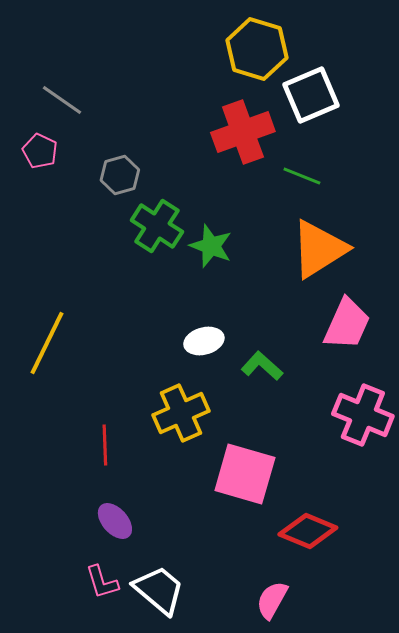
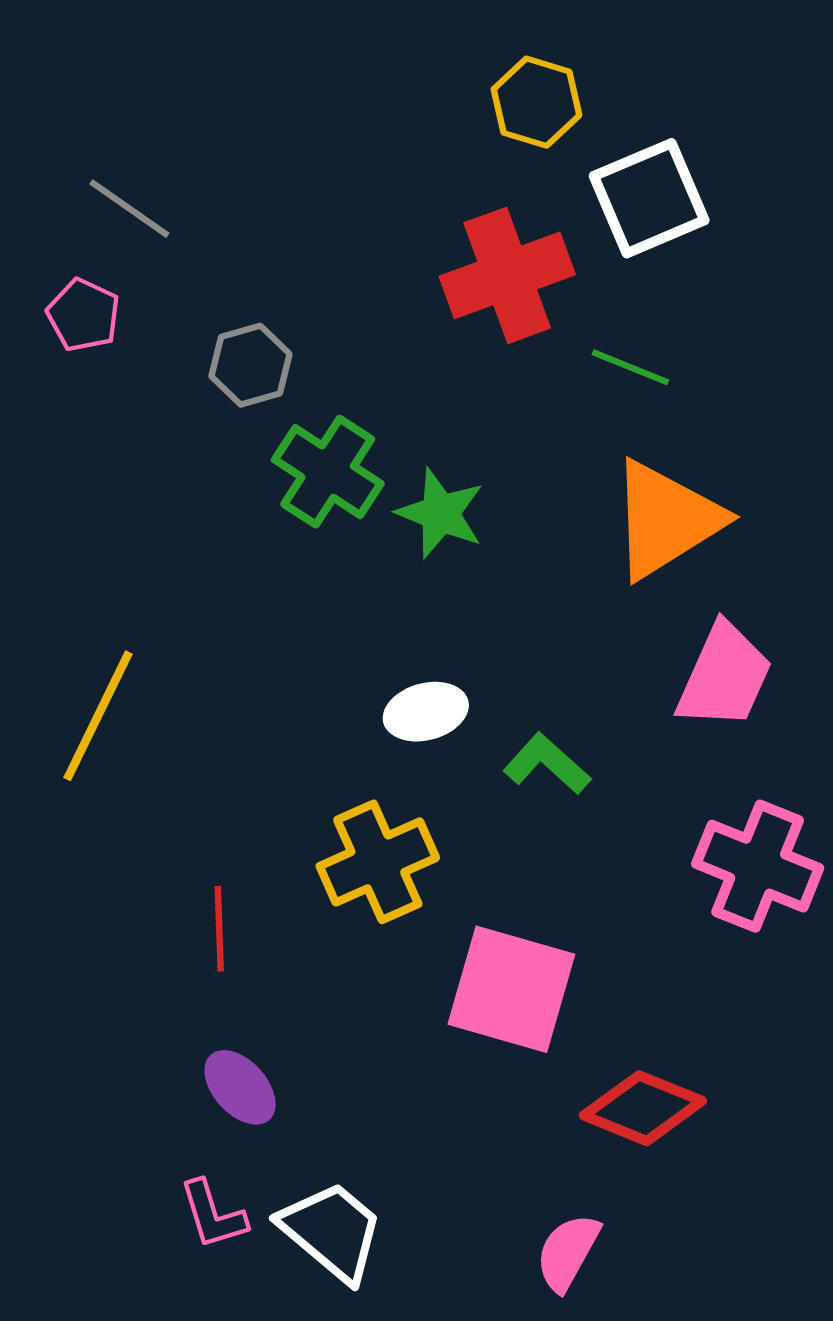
yellow hexagon: (257, 49) -> (536, 102), size x0.7

